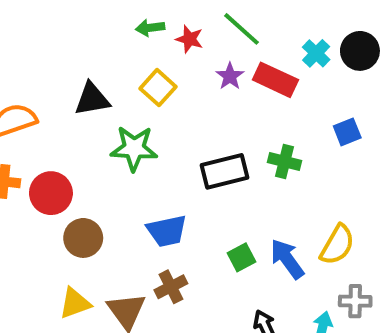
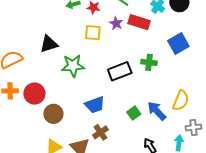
yellow square: (158, 88) -> (93, 33), moved, turned -30
blue square: (347, 132) -> (178, 43), size x1.5

